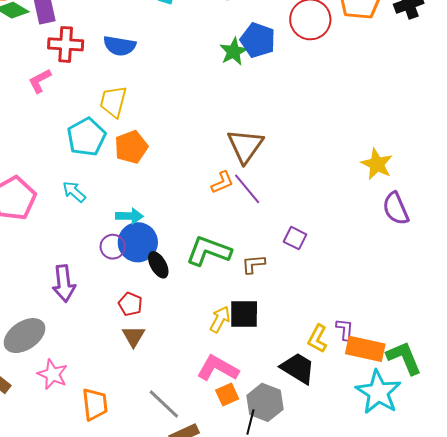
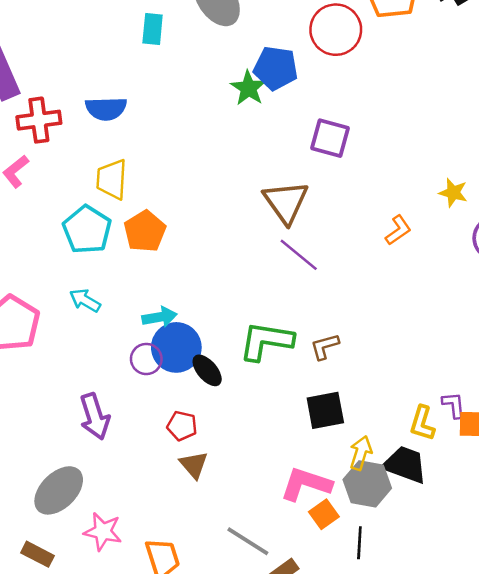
yellow star: (377, 164) -> (453, 193), size x0.7
orange L-shape: (222, 182) -> (398, 230), moved
purple square: (295, 238) -> (330, 138), moved, size x1.4
yellow arrow: (220, 319) -> (361, 453), moved
gray hexagon: (265, 402) -> (367, 484), moved

